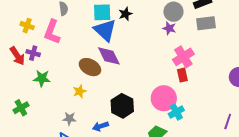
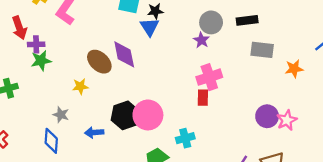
gray rectangle: (206, 23) -> (262, 50), moved
blue triangle: (105, 30) -> (150, 27), moved, size x0.7
purple cross: (33, 53) -> (36, 44), moved, turned -32
green star: (42, 78) -> (41, 61), turned -30
pink circle: (164, 98) -> (148, 115), moved

